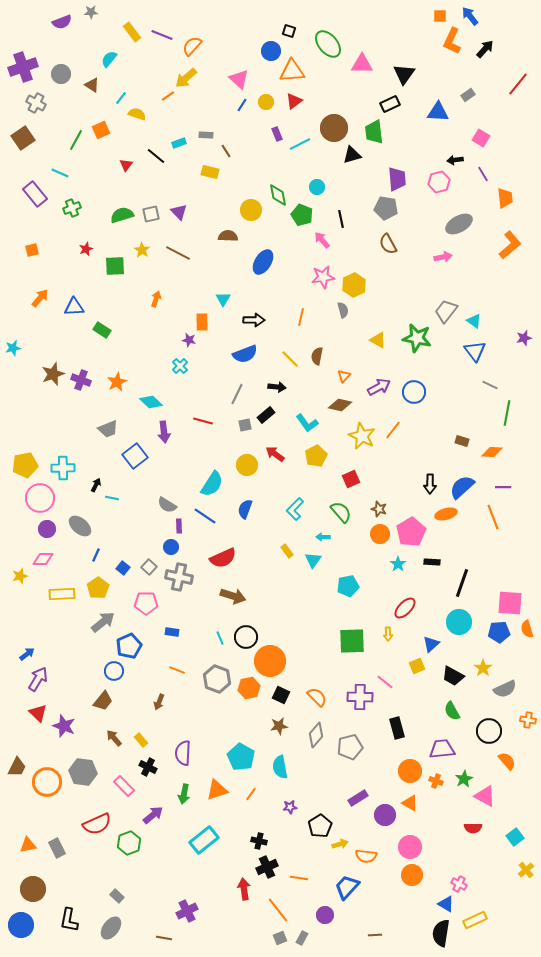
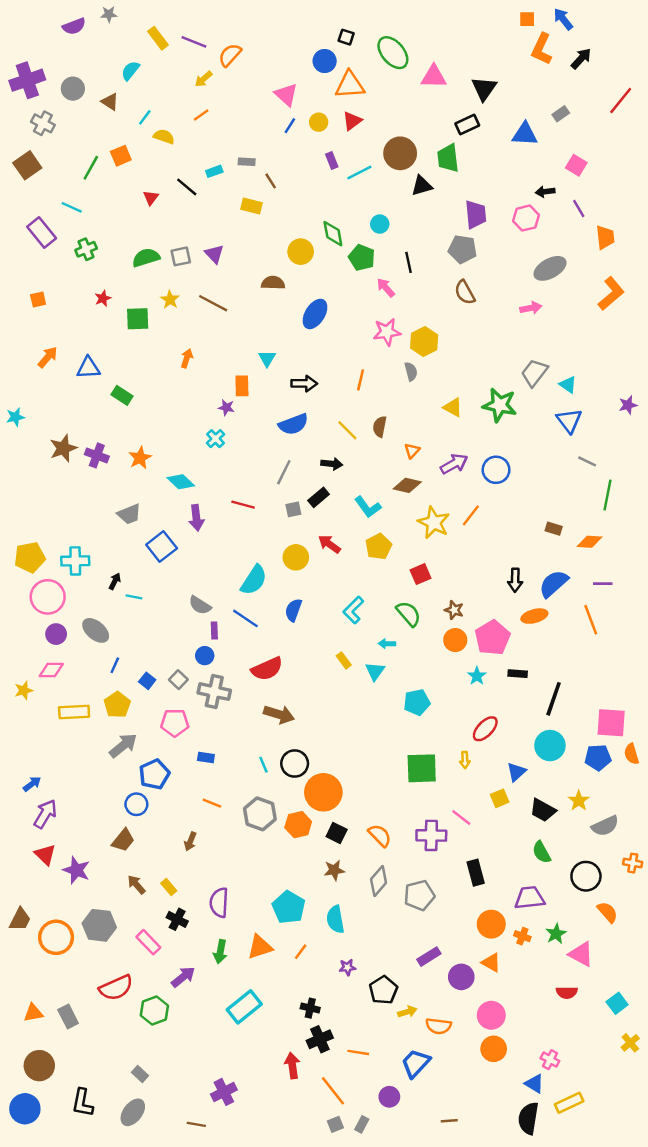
yellow arrow: (186, 78) -> (204, 79), moved, size x0.7

